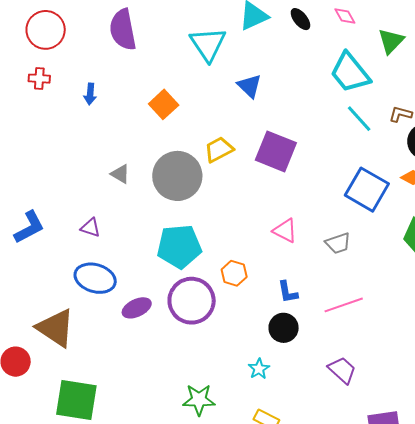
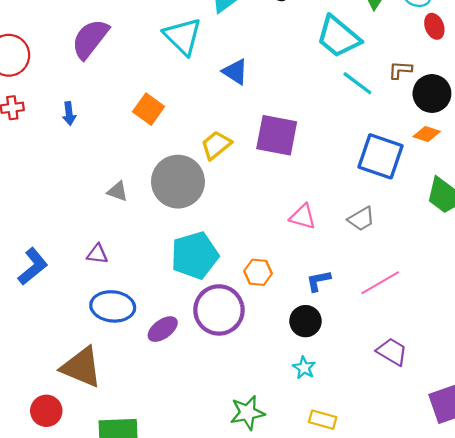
purple semicircle: (123, 30) -> (90, 39), turned 60
blue L-shape: (288, 292) -> (318, 281), turned 100
black circle: (284, 328) -> (305, 321), moved

